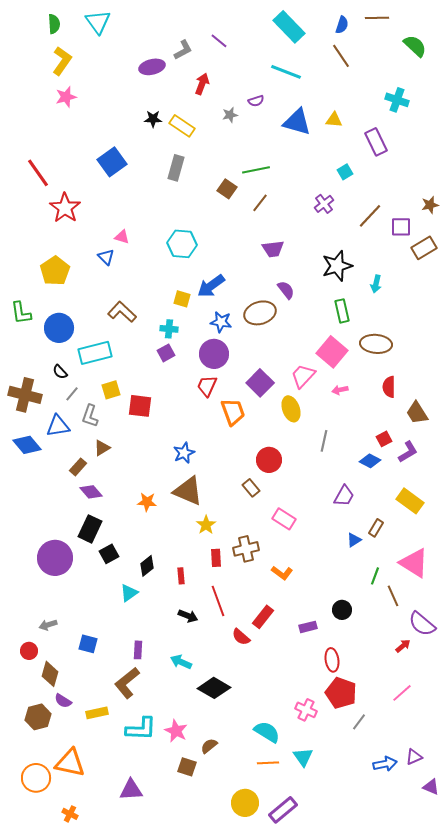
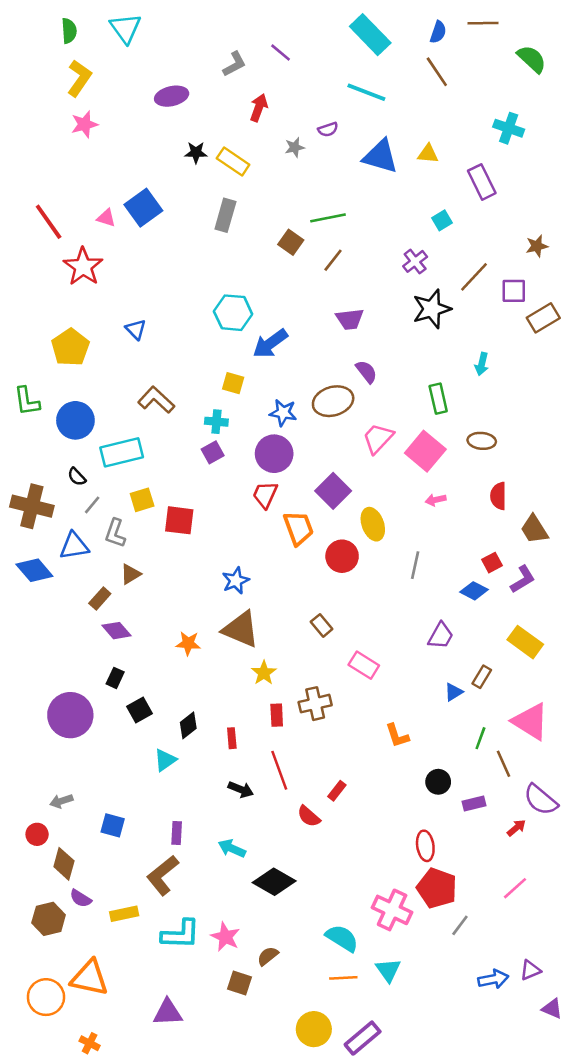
purple ellipse: (152, 67) -> (172, 96), moved
brown star: (430, 205) -> (537, 246), moved
pink triangle: (122, 237) -> (106, 218), moved
black star: (337, 266) -> (432, 309), moved
blue arrow: (211, 286) -> (270, 343), moved
brown ellipse: (376, 344) -> (482, 441), size x0.7
pink trapezoid: (303, 376) -> (378, 438), moved
red circle: (269, 460) -> (342, 556), moved
black rectangle: (90, 529) -> (115, 678), size x0.6
orange L-shape: (282, 573) -> (397, 736), moved, turned 35
red rectangle: (263, 617) -> (337, 791), size x0.7
purple rectangle: (308, 627) -> (474, 804), moved
pink cross: (306, 710) -> (392, 910), size x1.4

